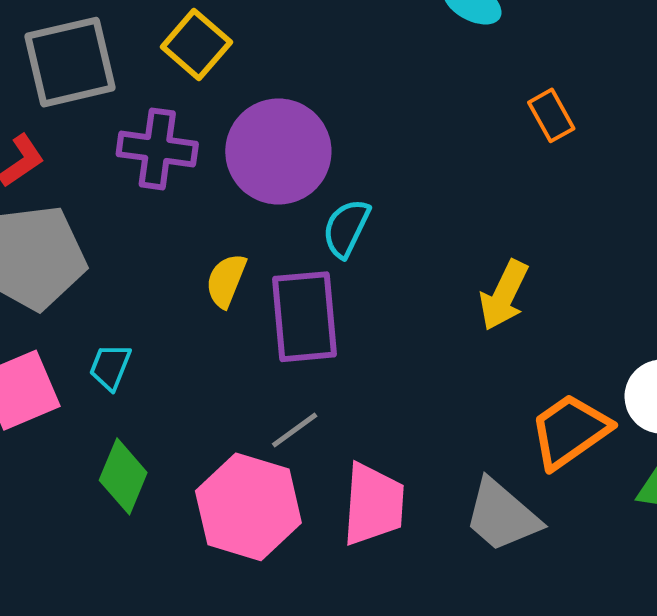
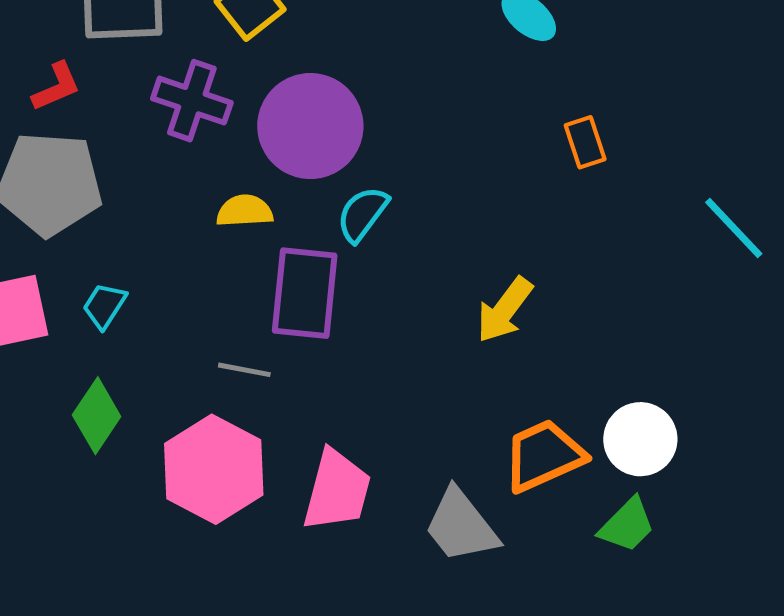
yellow semicircle: (226, 281) -> (245, 211), moved, turned 54
gray line: (295, 430) -> (244, 370), moved, turned 36

